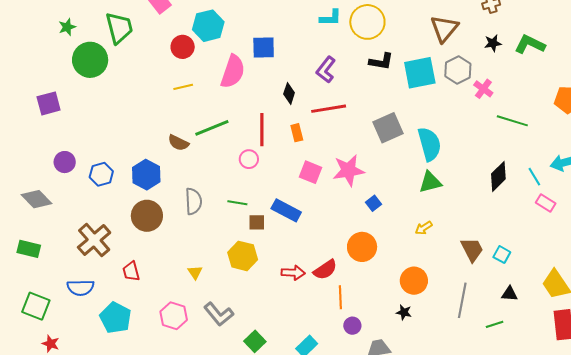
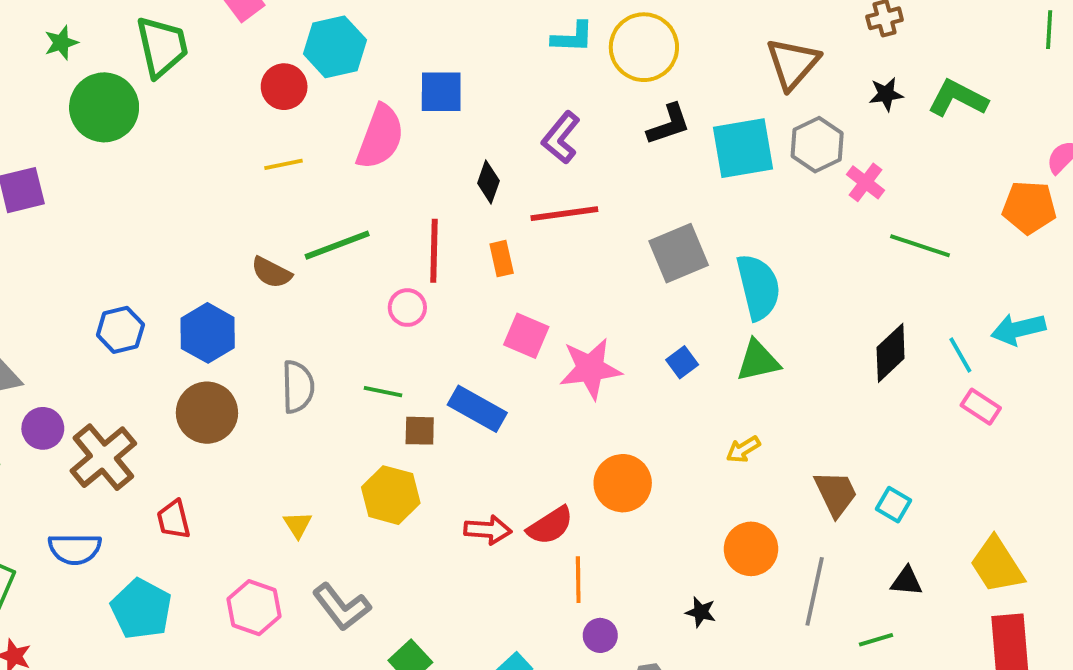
black L-shape: (381, 61) -> (669, 124), turned -30
purple circle: (65, 162) -> (43, 428), moved
pink star: (349, 170) -> (590, 369), moved
blue square: (373, 203) -> (682, 362), moved
orange circle: (414, 281) -> (751, 549), moved

